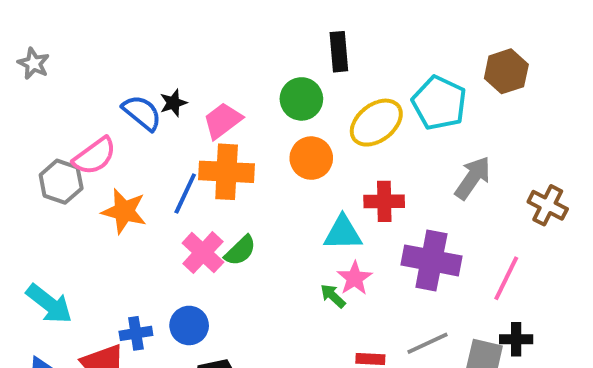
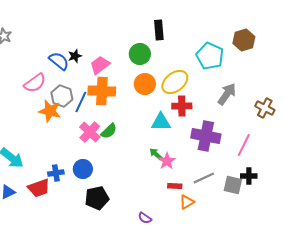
yellow ellipse: (376, 123) -> (175, 82), moved
gray hexagon: (61, 182) -> (62, 96), moved
pink star: (355, 278) -> (167, 161), moved

